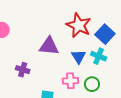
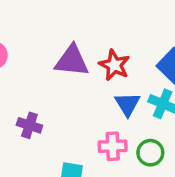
red star: (79, 25) -> (114, 65), moved, size x0.7
purple triangle: (49, 46) -> (72, 61), moved

